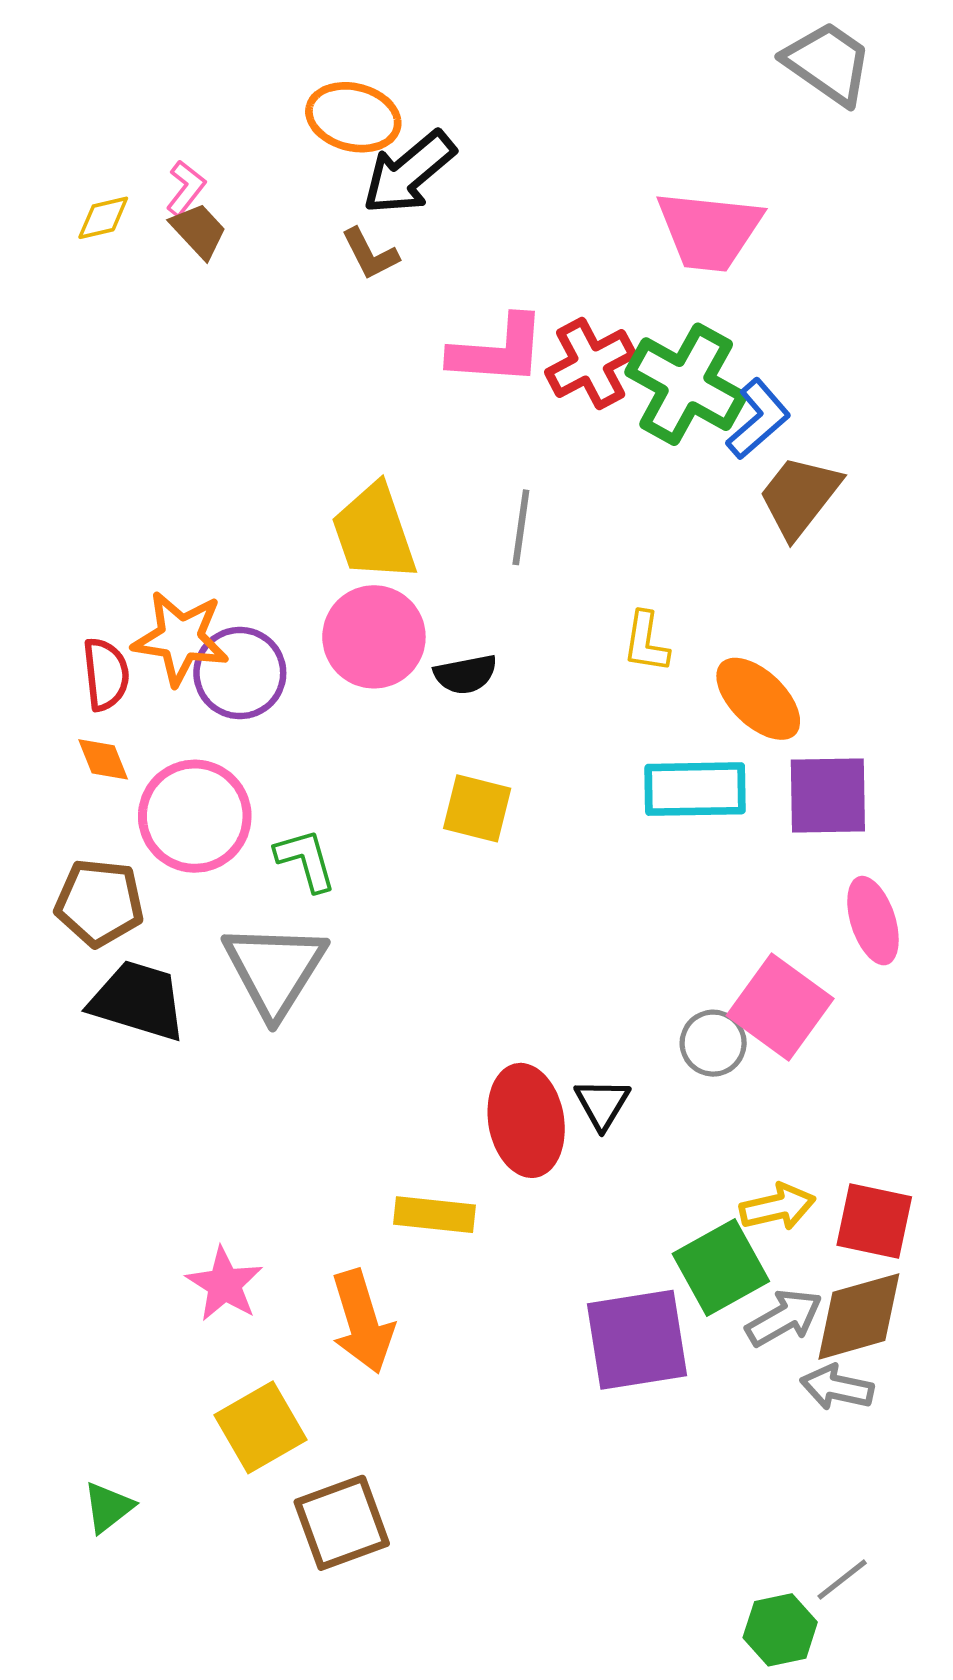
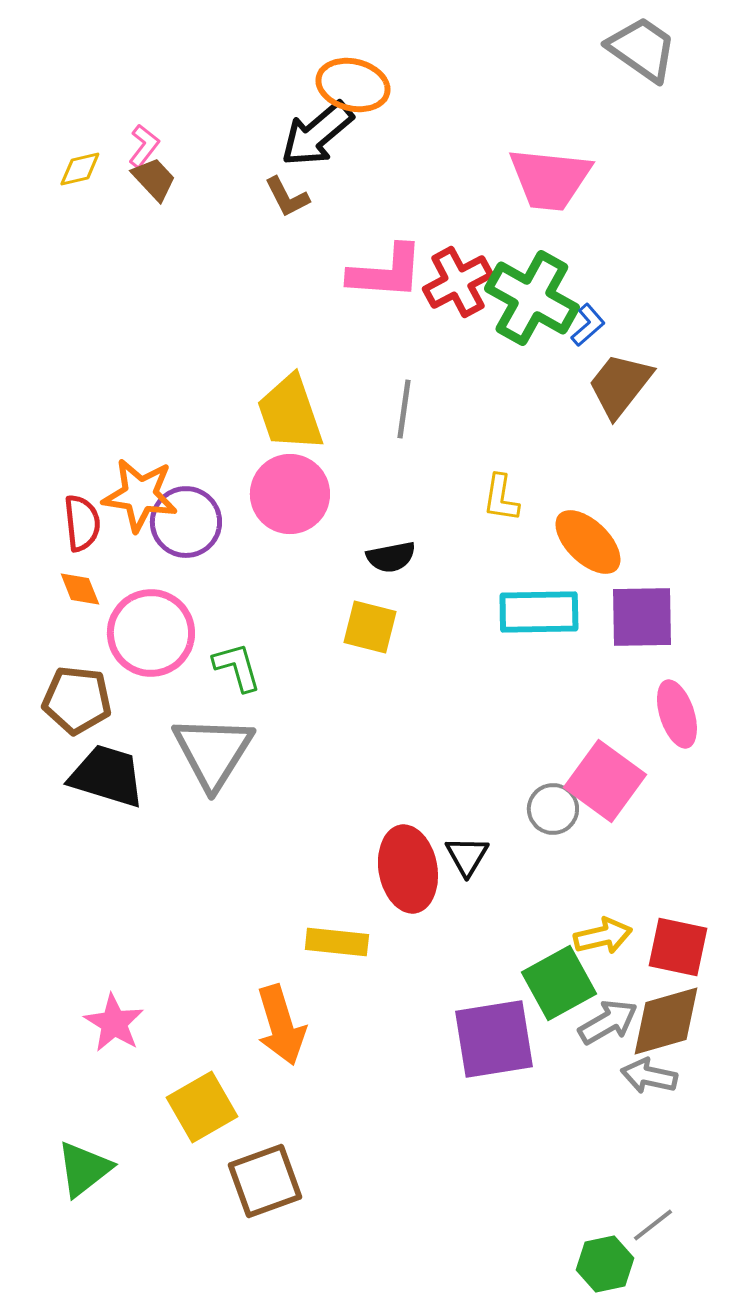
orange ellipse: (353, 117) -> (353, 85), moved
blue L-shape: (758, 419) -> (588, 325), size x0.7
black semicircle: (466, 674) -> (391, 557), moved
pink star: (224, 1284) -> (114, 1023), moved
green triangle: (108, 1507) -> (84, 1169), size x1.4

